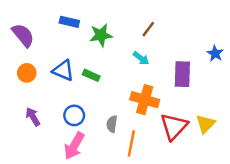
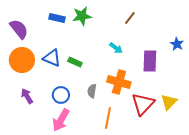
brown line: (148, 29) -> (130, 18), moved
green star: (101, 35) -> (82, 16), moved
orange circle: (27, 73) -> (22, 60), size x1.6
gray semicircle: (112, 124) -> (92, 91), moved

